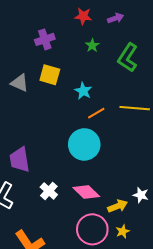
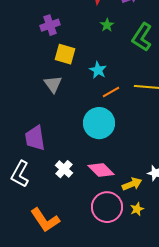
purple cross: (45, 39) -> (50, 25), moved
gray triangle: (20, 83) -> (53, 84), moved, turned 30

